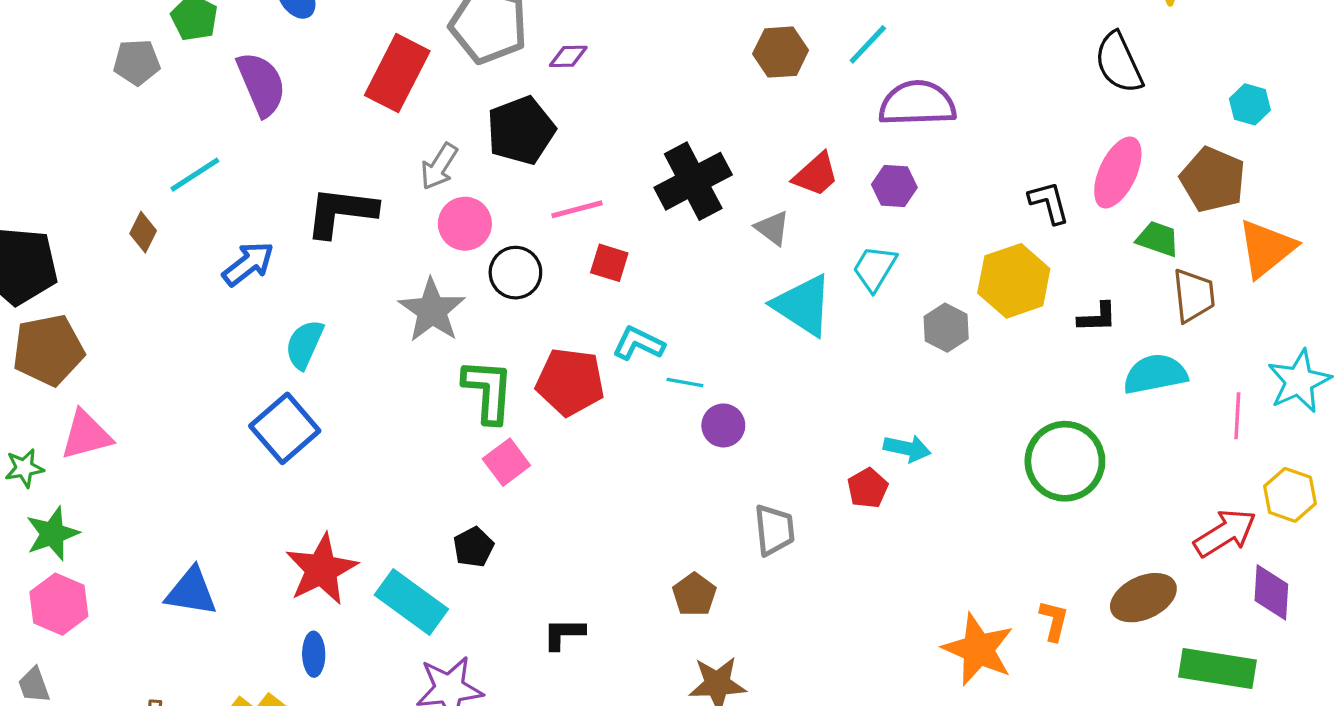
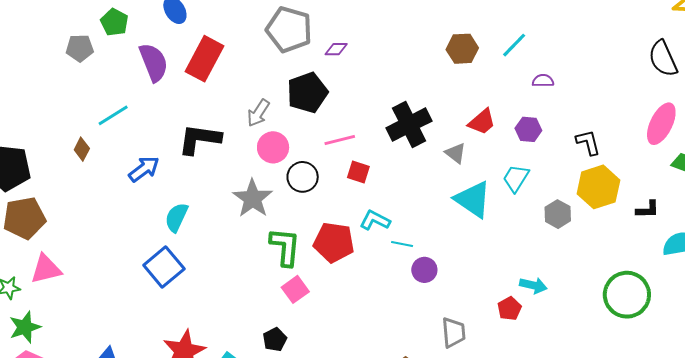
red rectangle: (397, 73) -> (204, 59), moved
purple semicircle: (917, 103) -> (543, 81), size x0.5
black L-shape: (1049, 202) -> (588, 142), moved

